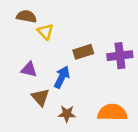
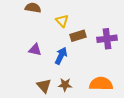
yellow triangle: (45, 32) -> (62, 21), moved
brown triangle: (40, 97) -> (44, 86), moved

